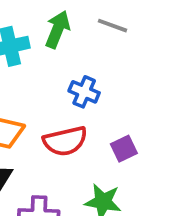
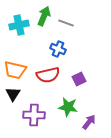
gray line: (113, 26) -> (66, 23), moved

